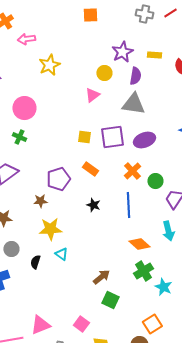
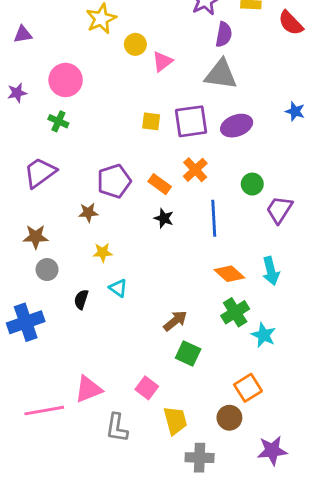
yellow circle: (104, 73) -> (135, 44), moved
orange rectangle: (90, 169) -> (160, 184), moved
orange cross: (132, 171) -> (195, 170), moved
yellow star: (50, 229) -> (103, 252), size x0.6
cyan arrow: (168, 231) -> (271, 271), moved
gray circle: (11, 249) -> (47, 270), moved

